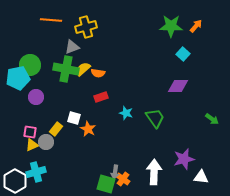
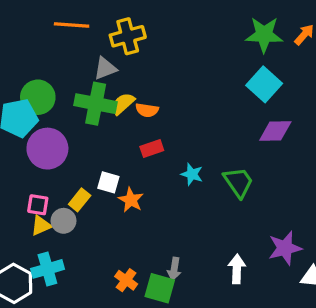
cyan square: (183, 54) -> (264, 84), moved, size x1.5
purple circle: (36, 97) -> (47, 149), size x1.6
white arrow: (154, 172) -> (237, 269), size x0.7
orange cross: (123, 179) -> (126, 280), moved

